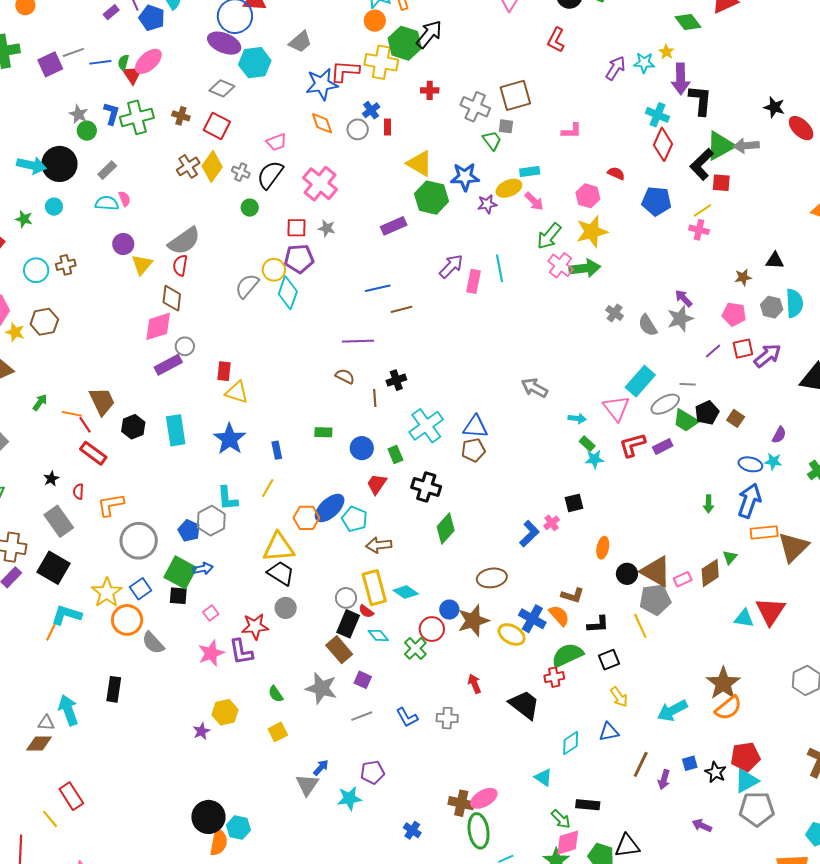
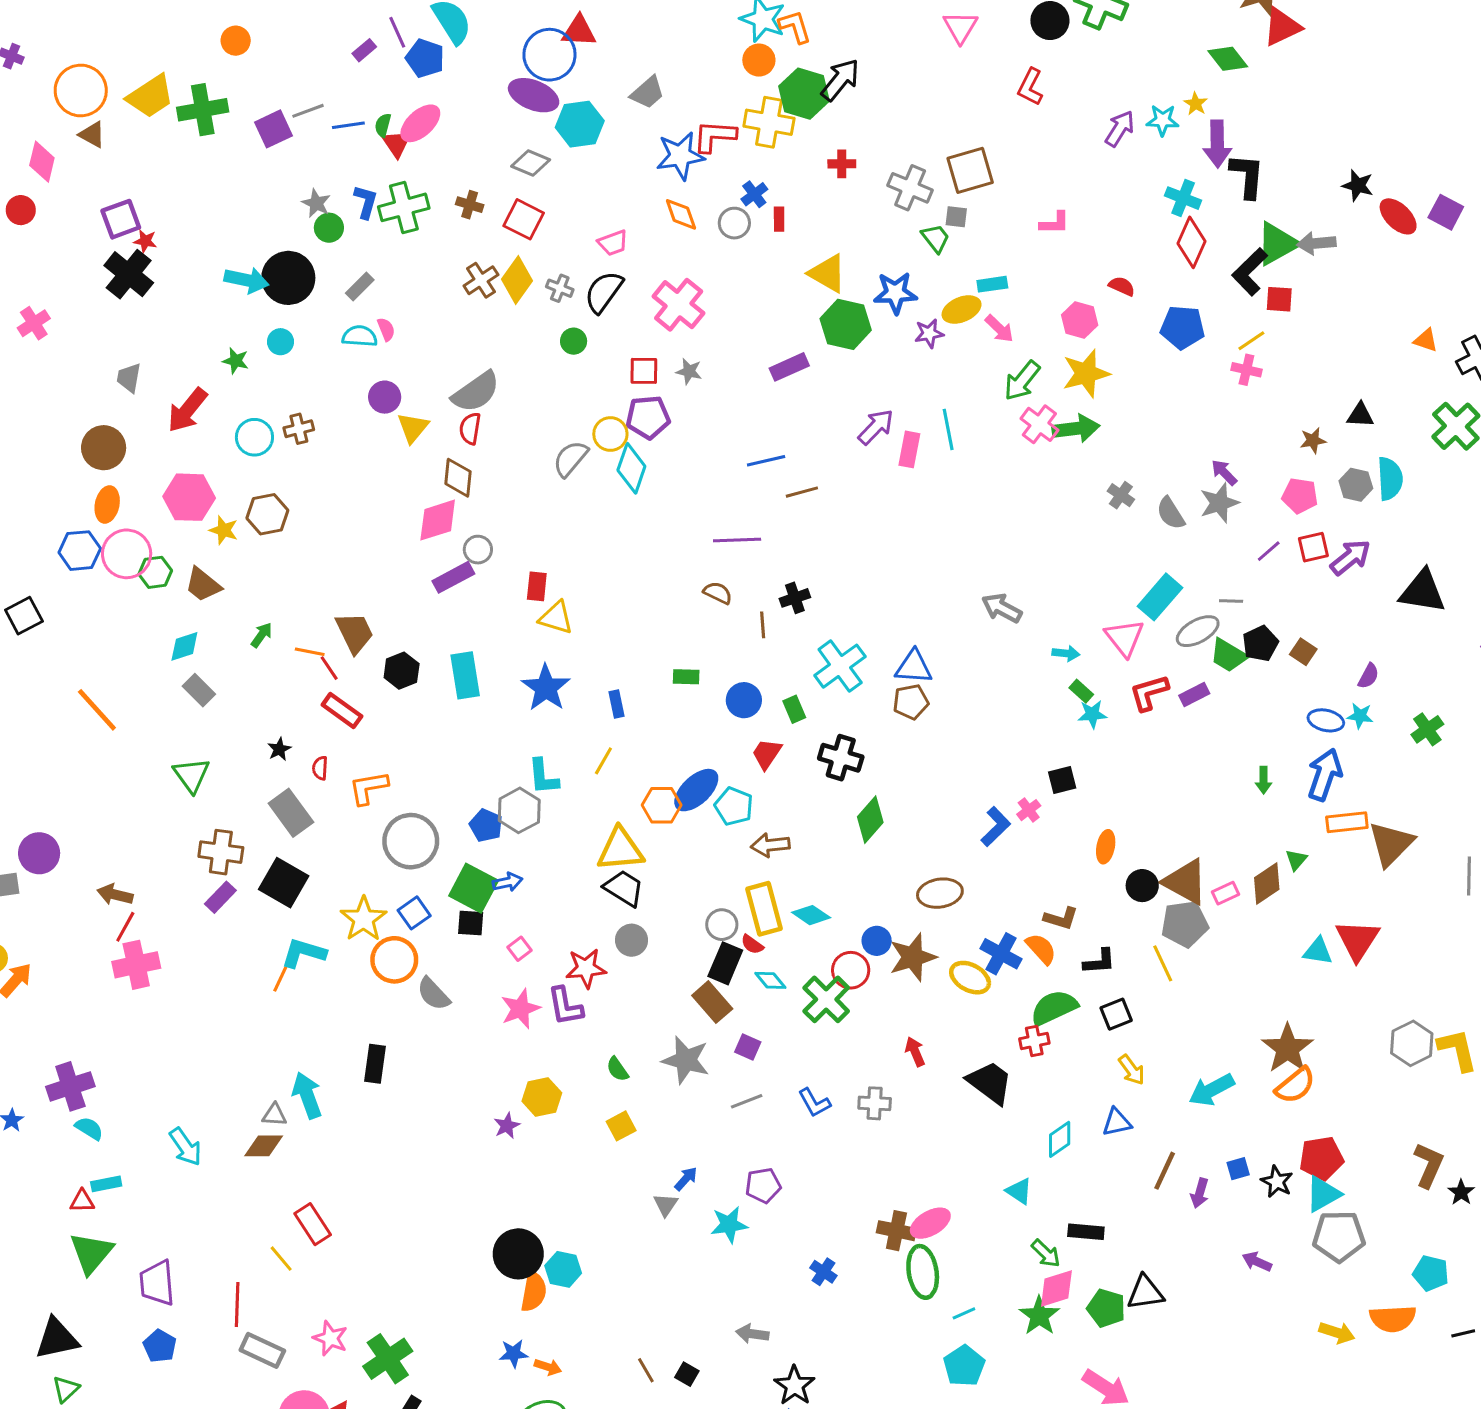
green cross: (415, 648) -> (826, 999), size x1.4
gray triangle: (307, 785) -> (666, 1205), size x0.7

